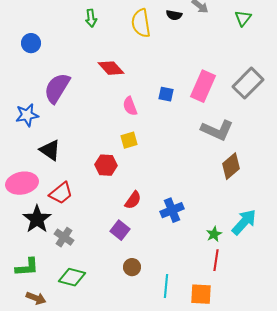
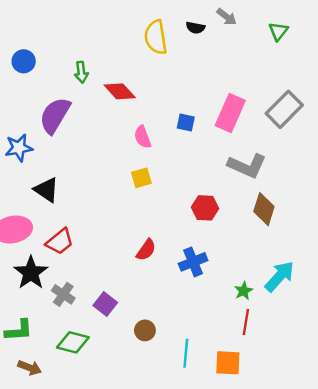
green arrow: (91, 18) -> (81, 72), moved
red hexagon: (106, 165) -> (205, 208), moved
brown diamond: (231, 166) -> (264, 209), turned -32
purple square: (120, 230) -> (105, 304), moved

